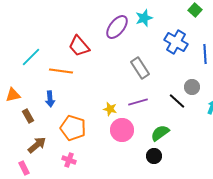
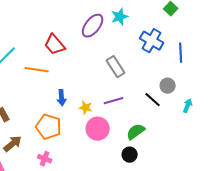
blue arrow: (50, 99) -> (62, 98), moved

